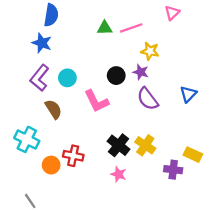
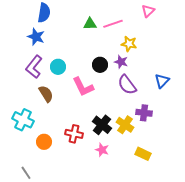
yellow rectangle: (193, 155) -> (143, 154), moved
red cross: (73, 156) -> (74, 134), moved
purple cross: (173, 170) -> (144, 113), moved

